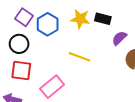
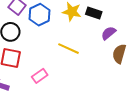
pink rectangle: (52, 87) -> (40, 76), size x0.7

